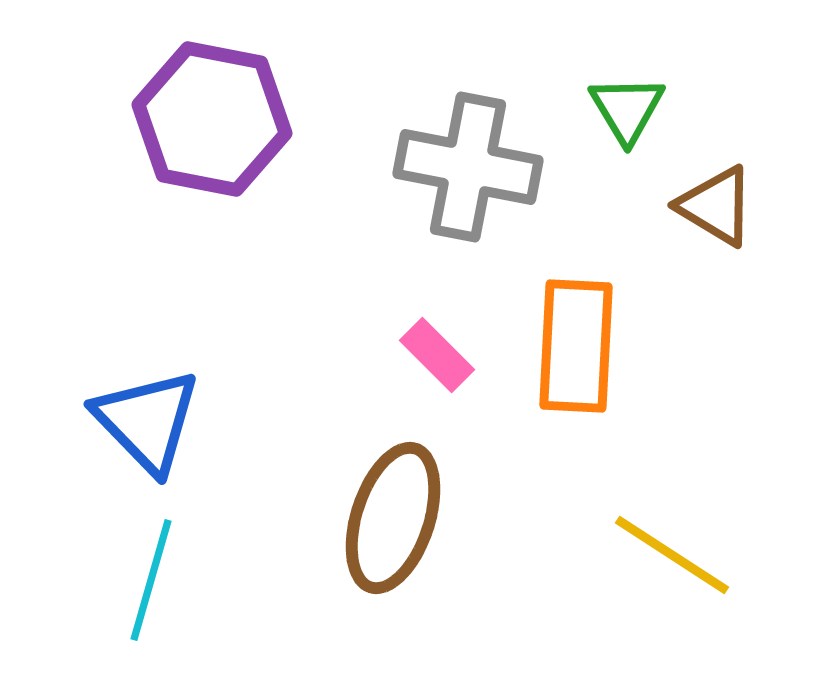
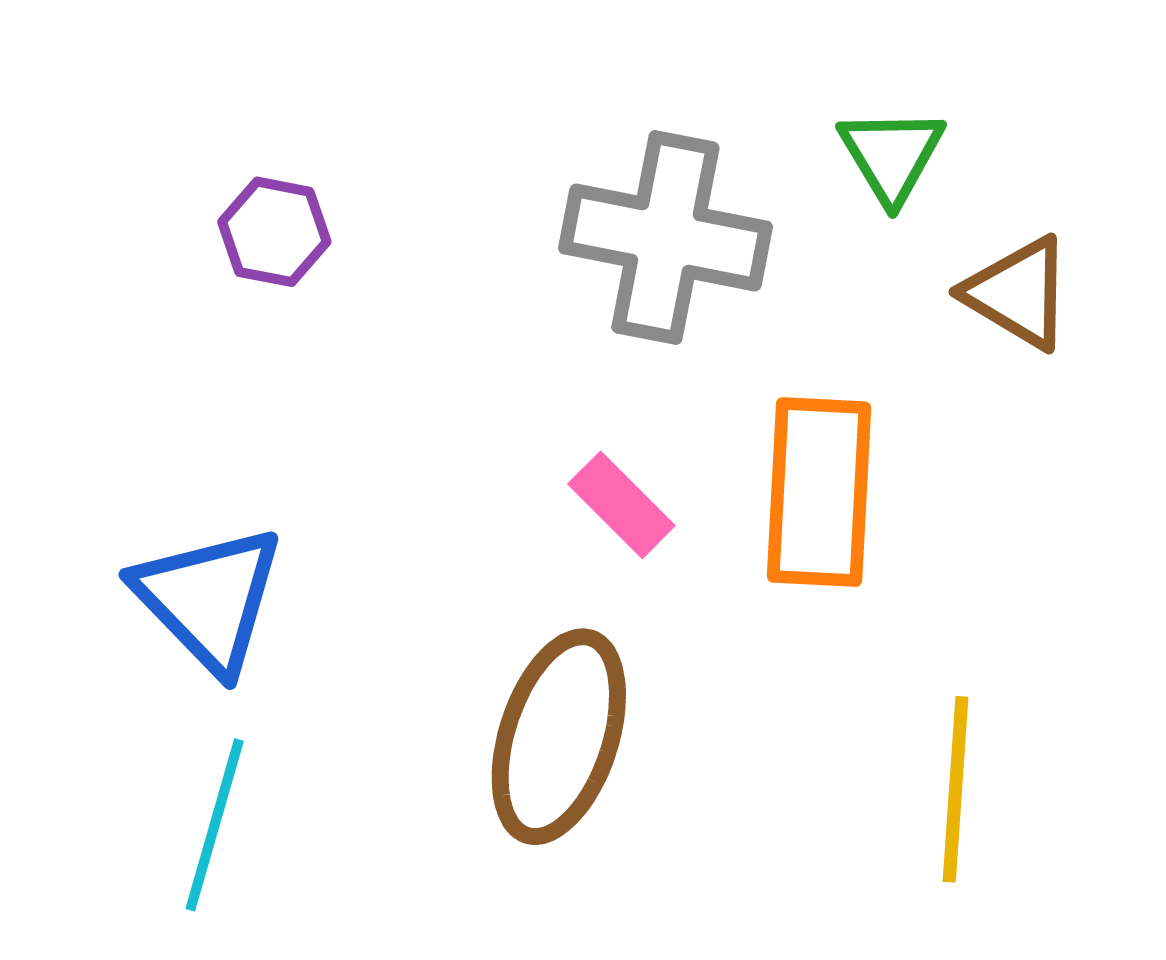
purple hexagon: (212, 119) -> (274, 232), moved, size x0.5
yellow line: (672, 555) -> (956, 789), turned 61

